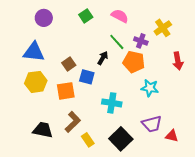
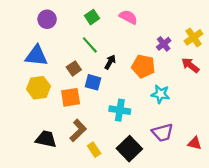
yellow cross: (163, 28) -> (194, 37), moved
purple cross: (141, 41) -> (164, 44), moved, turned 32
green line: (117, 42) -> (90, 45), moved
red arrow: (178, 61) -> (190, 65), turned 138
red triangle: (172, 136) -> (195, 143), moved

